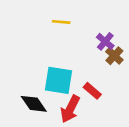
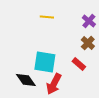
purple cross: (105, 41) -> (89, 21), moved
red rectangle: (92, 91) -> (79, 64), moved

